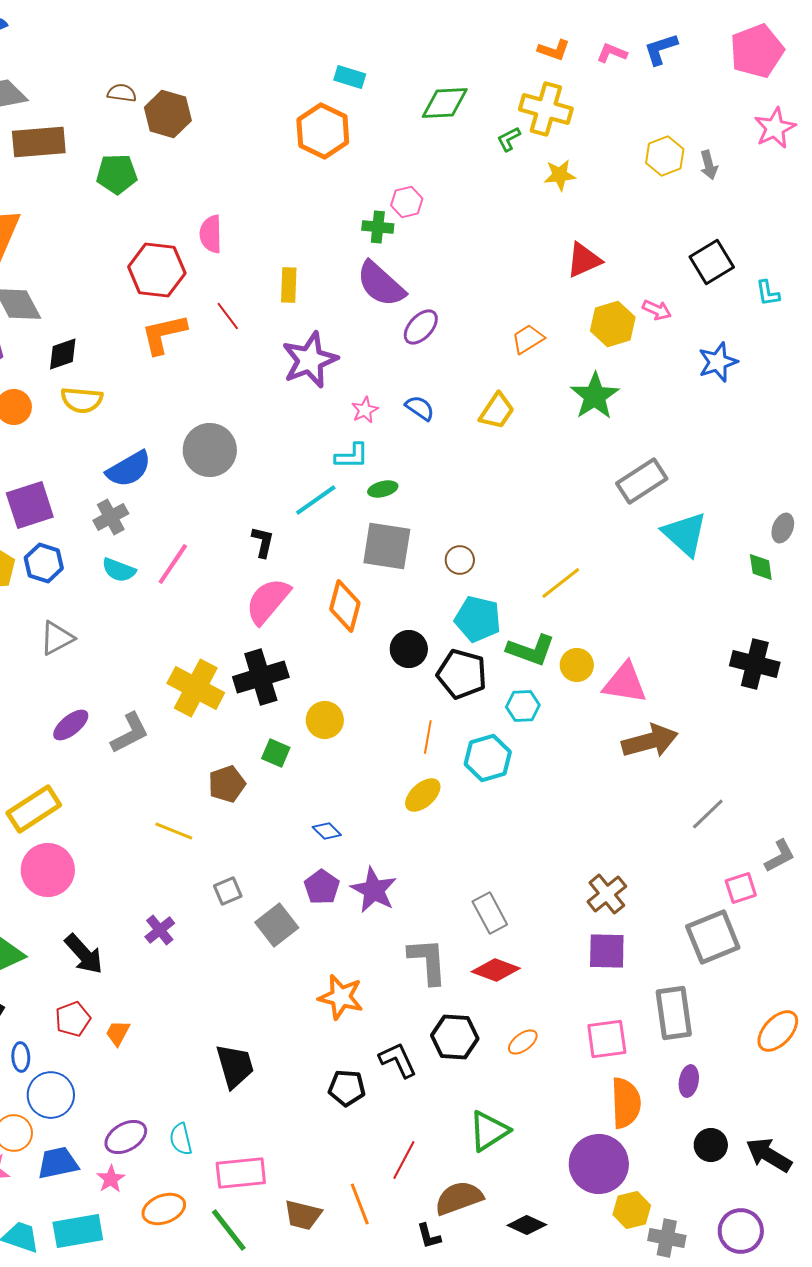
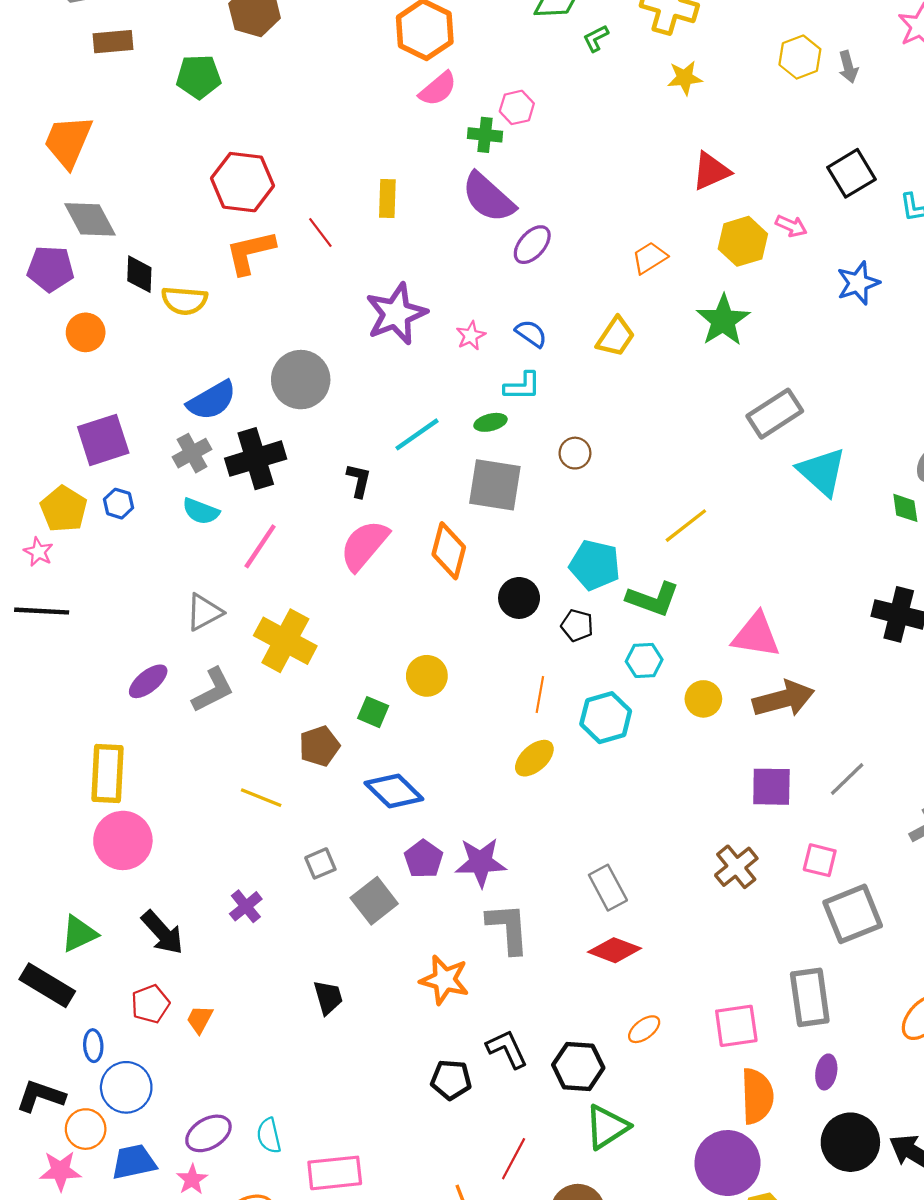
green L-shape: (509, 139) -> (596, 38), moved
brown rectangle: (39, 142) -> (113, 42), size x0.7
pink semicircle: (211, 234) -> (438, 89), moved, turned -129
black diamond: (63, 354) -> (139, 274), turned -69
purple star: (310, 360) -> (396, 314), moved
yellow semicircle: (82, 400) -> (184, 301), moved
cyan L-shape: (352, 456) -> (522, 386), moved
brown circle: (460, 560) -> (575, 453), moved
blue hexagon: (44, 563) -> (119, 504), size x0.7
pink line: (173, 564) -> (260, 546), moved
gray triangle: (57, 638) -> (204, 612), moved
yellow circle: (577, 665) -> (703, 699), moved
black pentagon: (462, 674) -> (577, 625), size x0.6
black cross: (261, 677) -> (256, 459), moved
yellow rectangle: (34, 809) -> (108, 774), turned -54
blue diamond: (327, 831) -> (394, 791), moved, size x1.8
pink square: (741, 888) -> (820, 860), moved, turned 32
purple star: (374, 890) -> (481, 862), turned -30
purple square: (607, 951) -> (771, 787), moved
gray L-shape: (428, 961) -> (508, 928), moved
black hexagon: (455, 1037) -> (578, 1066), moved
black trapezoid: (235, 1066) -> (328, 997), moved, size x0.7
black circle: (711, 1145) -> (850, 1142), size x1.6

